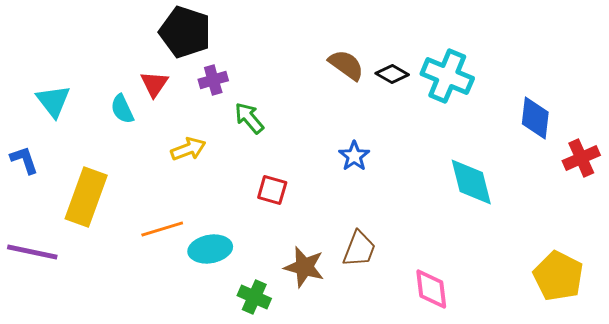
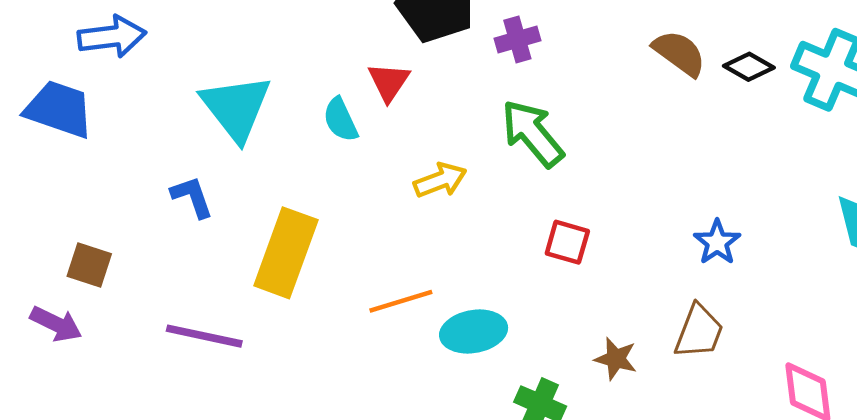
purple cross: (213, 80) -> (517, 40), moved
cyan triangle: (53, 101) -> (236, 108), size x1.4
green arrow: (249, 118) -> (533, 133), size x1.4
blue star: (354, 156) -> (717, 242), moved
brown star: (304, 267) -> (616, 359), size x0.7

